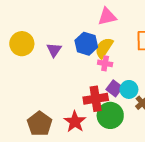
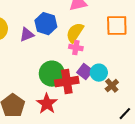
blue hexagon: (86, 44) -> (46, 24), moved
purple triangle: (54, 50) -> (27, 35), turned 35
green circle: (110, 115) -> (52, 74), moved

